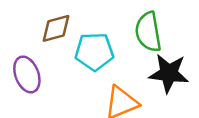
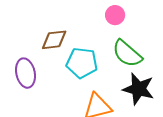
green semicircle: (148, 32) -> (127, 54), turned -48

